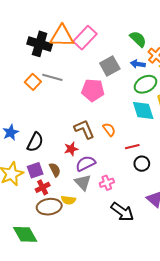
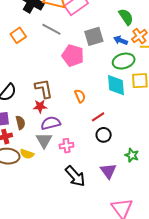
gray line: (52, 77) -> (51, 29), moved
brown L-shape: (84, 129) -> (44, 89), moved
red line: (132, 147) -> (98, 117), turned -32

